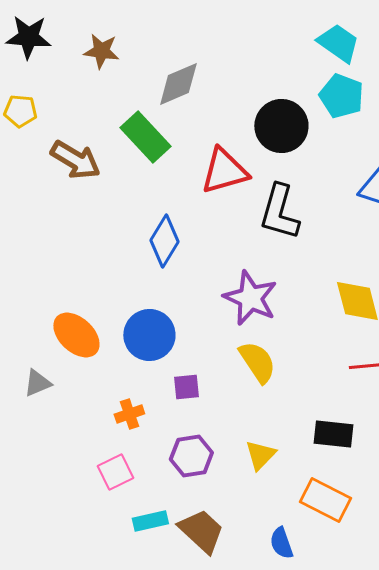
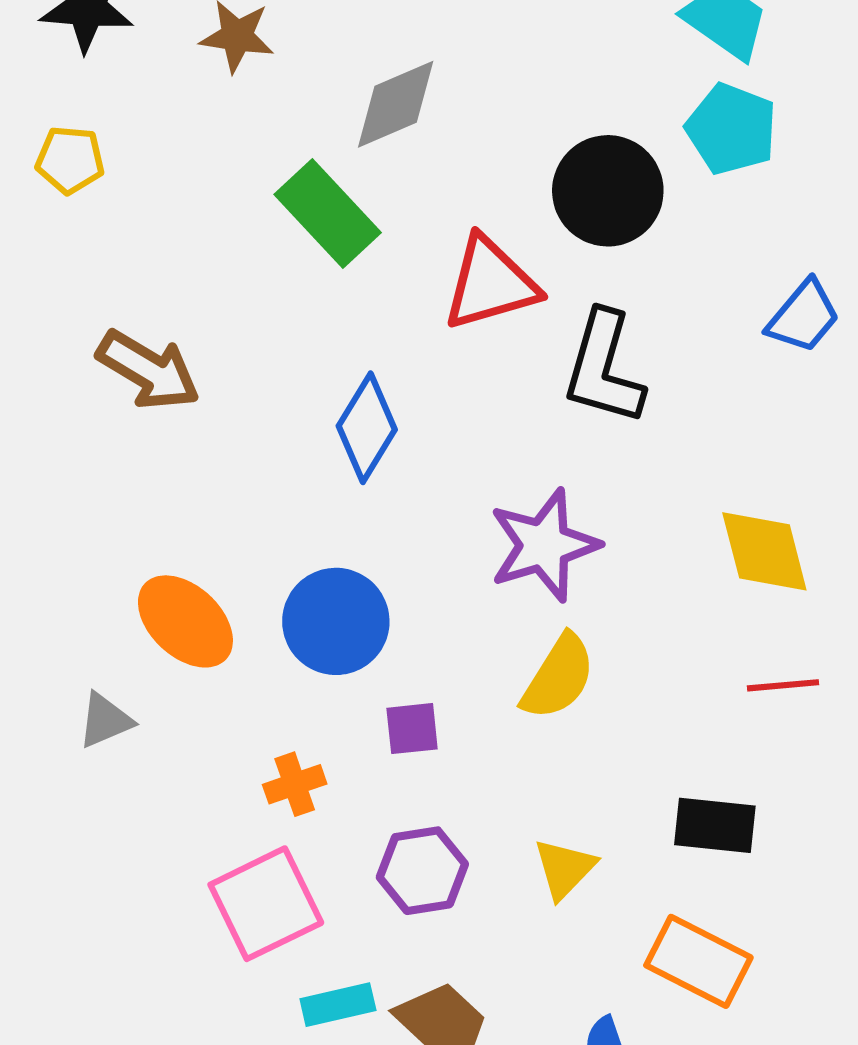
brown arrow: (75, 160) -> (148, 370), moved
purple star: (250, 298) -> (544, 545), turned 30
yellow semicircle: (257, 362) -> (558, 677), turned 66
pink square: (115, 472) -> (266, 904), size x1.5

